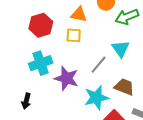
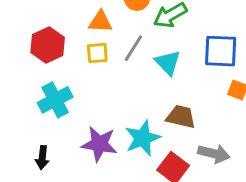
gray line: (99, 65) -> (133, 48), moved
purple star: (66, 78) -> (99, 144), moved

